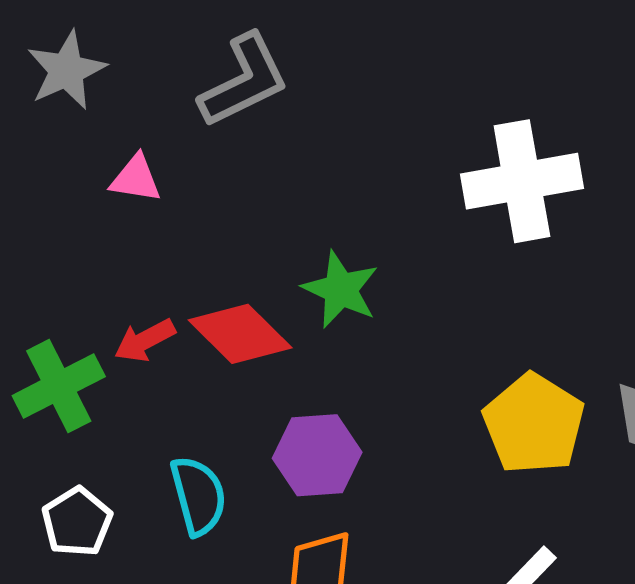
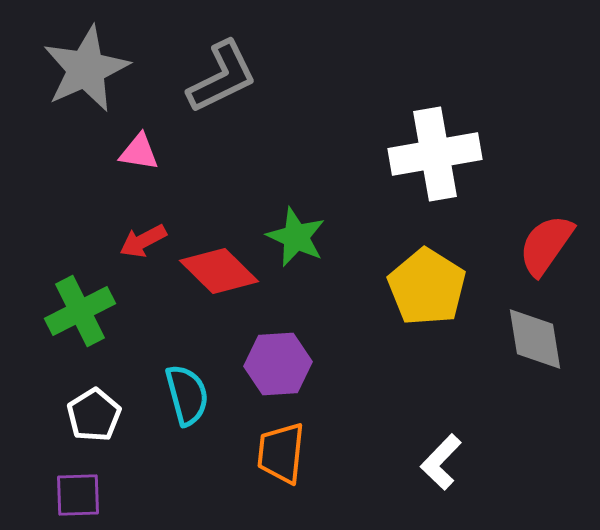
gray star: (67, 70) -> (86, 69), size x1.4
red arrow: (145, 340) -> (143, 241), moved
yellow pentagon: (534, 424) -> (427, 287), moved

